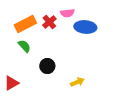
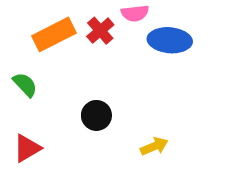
green semicircle: (24, 46) -> (25, 85), moved

